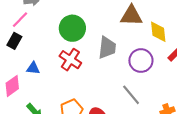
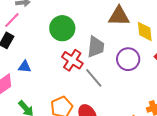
red cross: (70, 60) -> (72, 60), moved
gray line: (131, 95) -> (94, 78), moved

